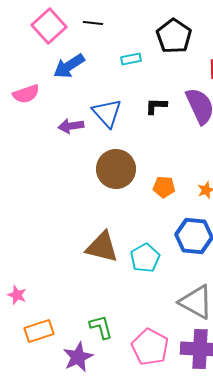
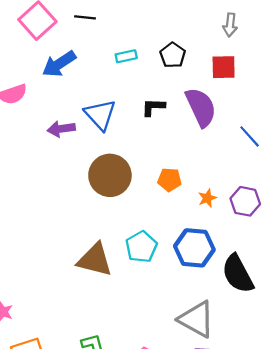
black pentagon: (174, 36) -> (173, 55), moved, size x0.7
orange pentagon: (164, 187) -> (169, 180), moved
cyan pentagon: (145, 258) -> (141, 247), moved

